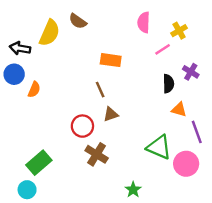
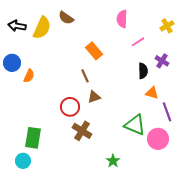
yellow cross: (179, 31) -> (167, 26), moved
black arrow: (20, 48) -> (17, 26), moved
orange rectangle: (111, 60) -> (94, 51), turned 42
green rectangle: (39, 163) -> (33, 138), turned -40

